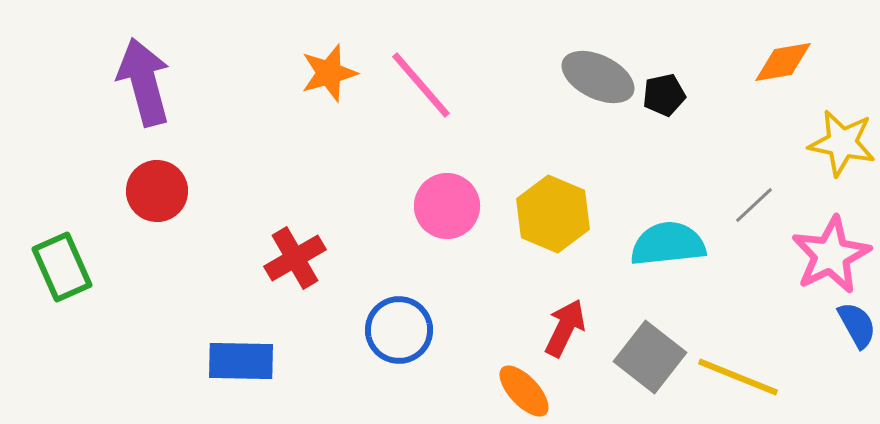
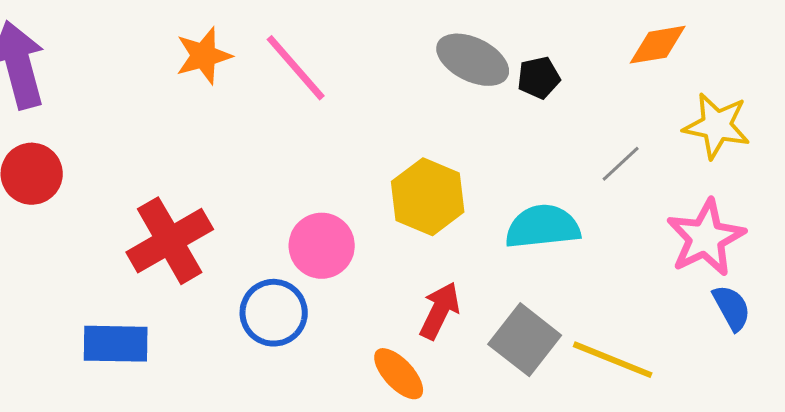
gray line: (754, 205) -> (621, 164), moved
pink circle: (447, 206) -> (322, 246), moved
red cross: (295, 258) -> (170, 241), size x1.4

